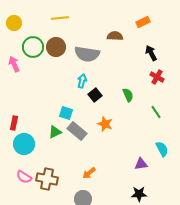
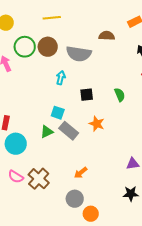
cyan arrow: (82, 81) -> (61, 78), moved
black square: (95, 95) -> (87, 95), turned 32
brown cross: (47, 179) -> (39, 179), turned 30

